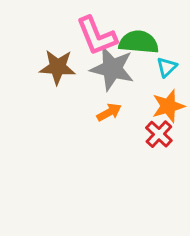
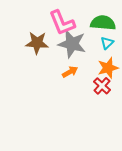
green semicircle: (139, 42) -> (103, 23), moved

